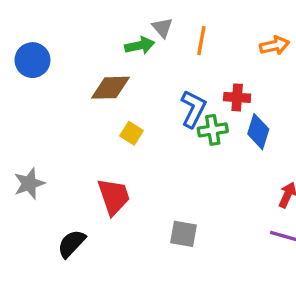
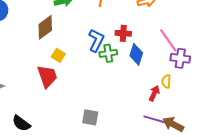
brown diamond: (110, 88) -> (45, 27), turned -35
red trapezoid: (114, 197) -> (47, 76), moved
black semicircle: (71, 244) -> (21, 123), turned -96

